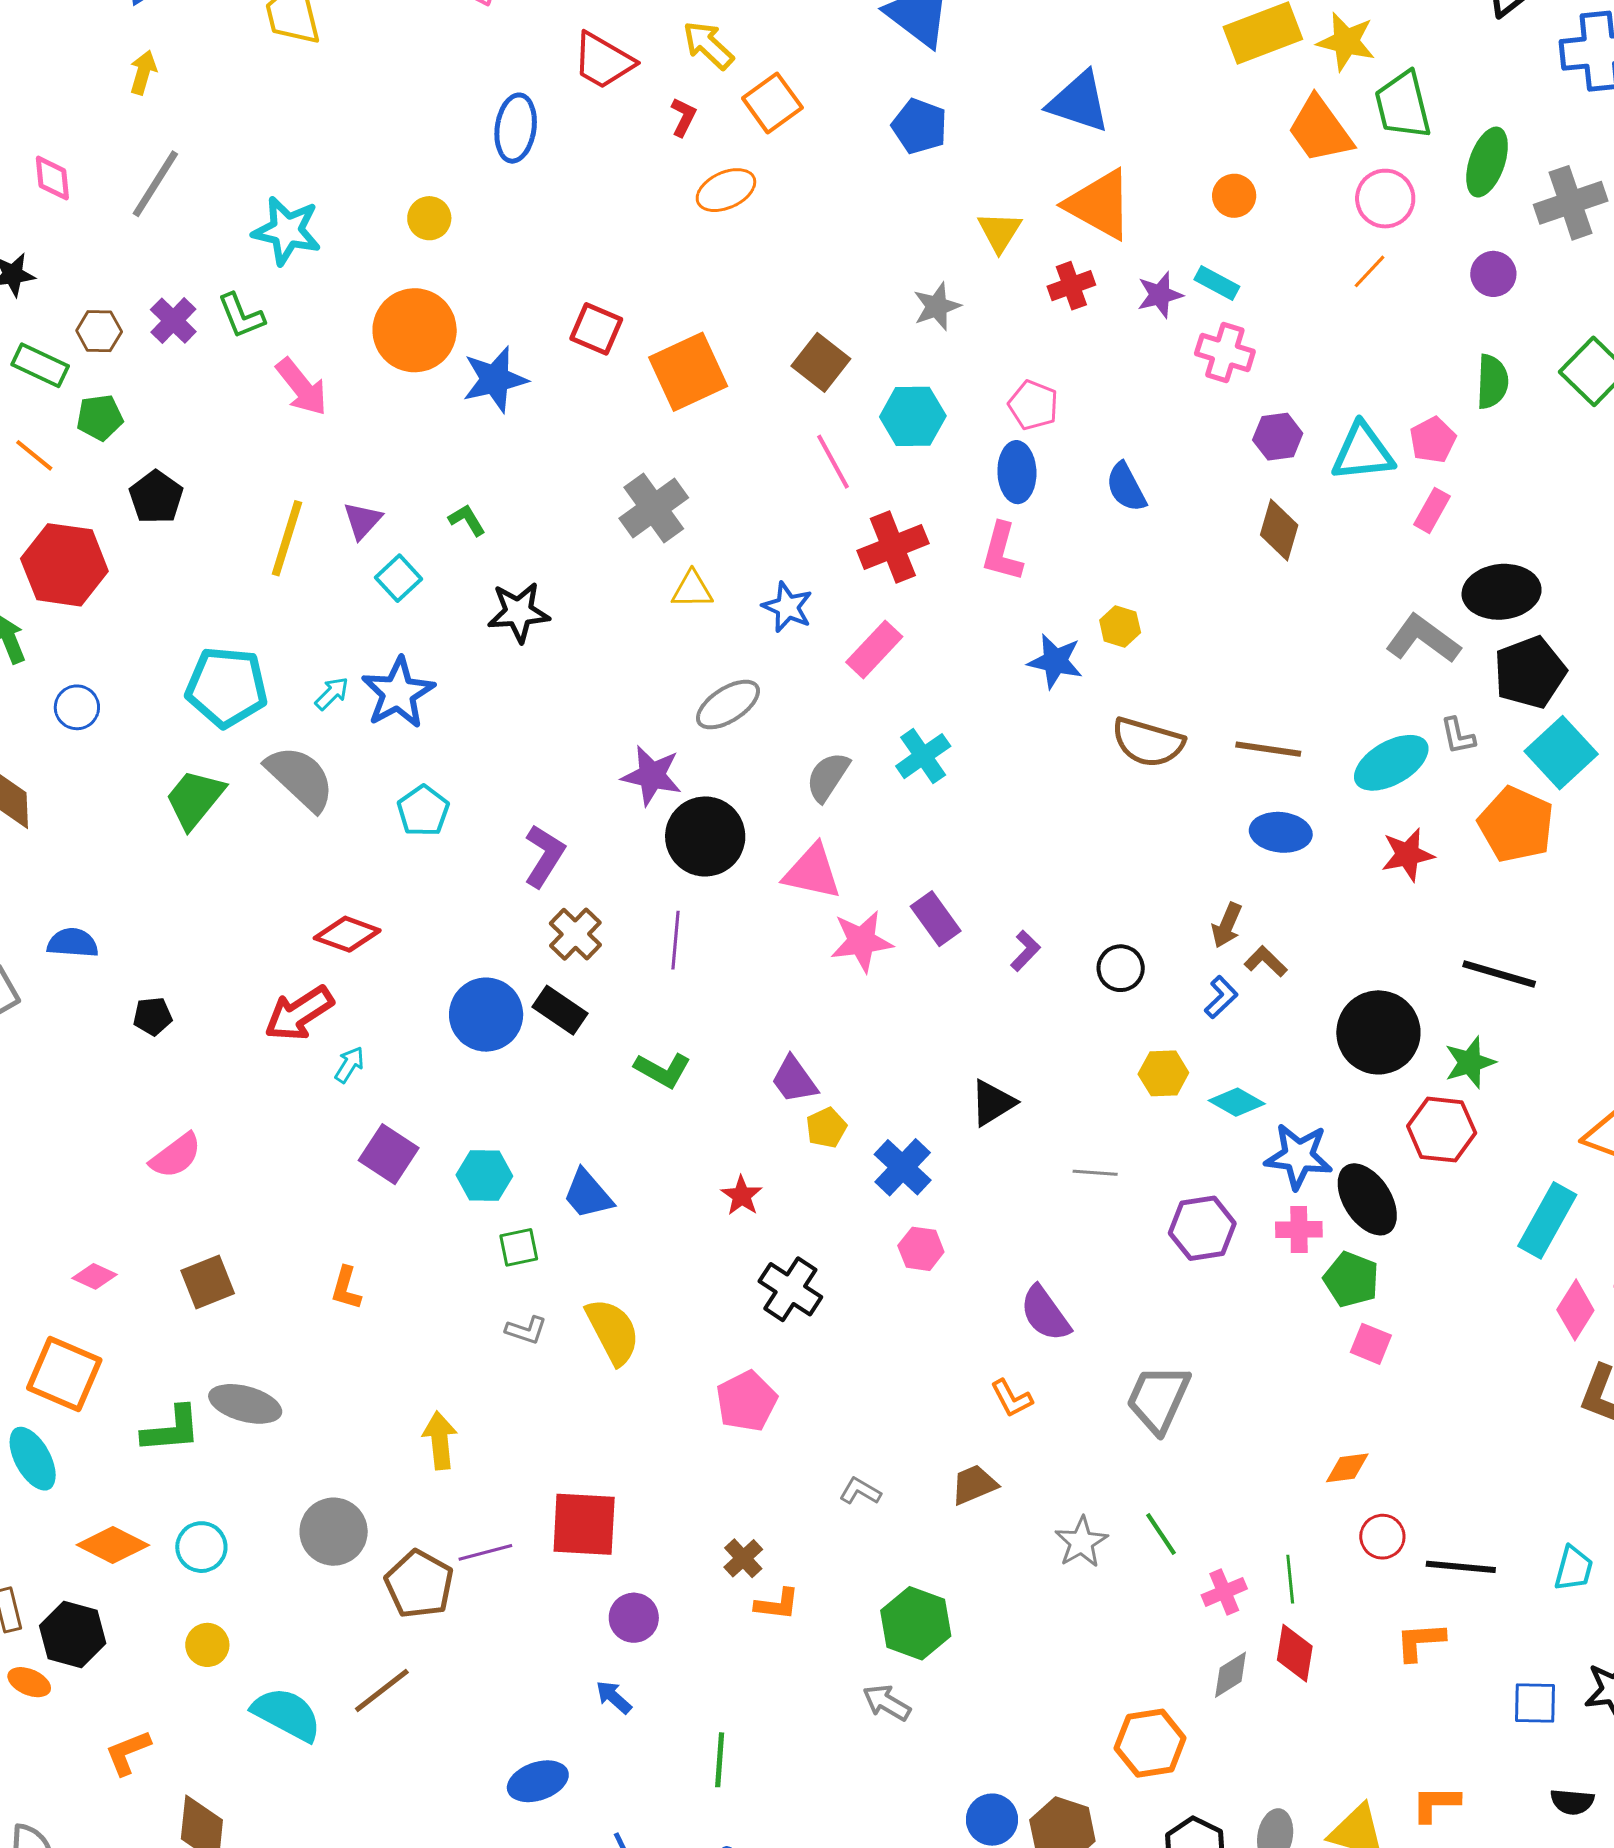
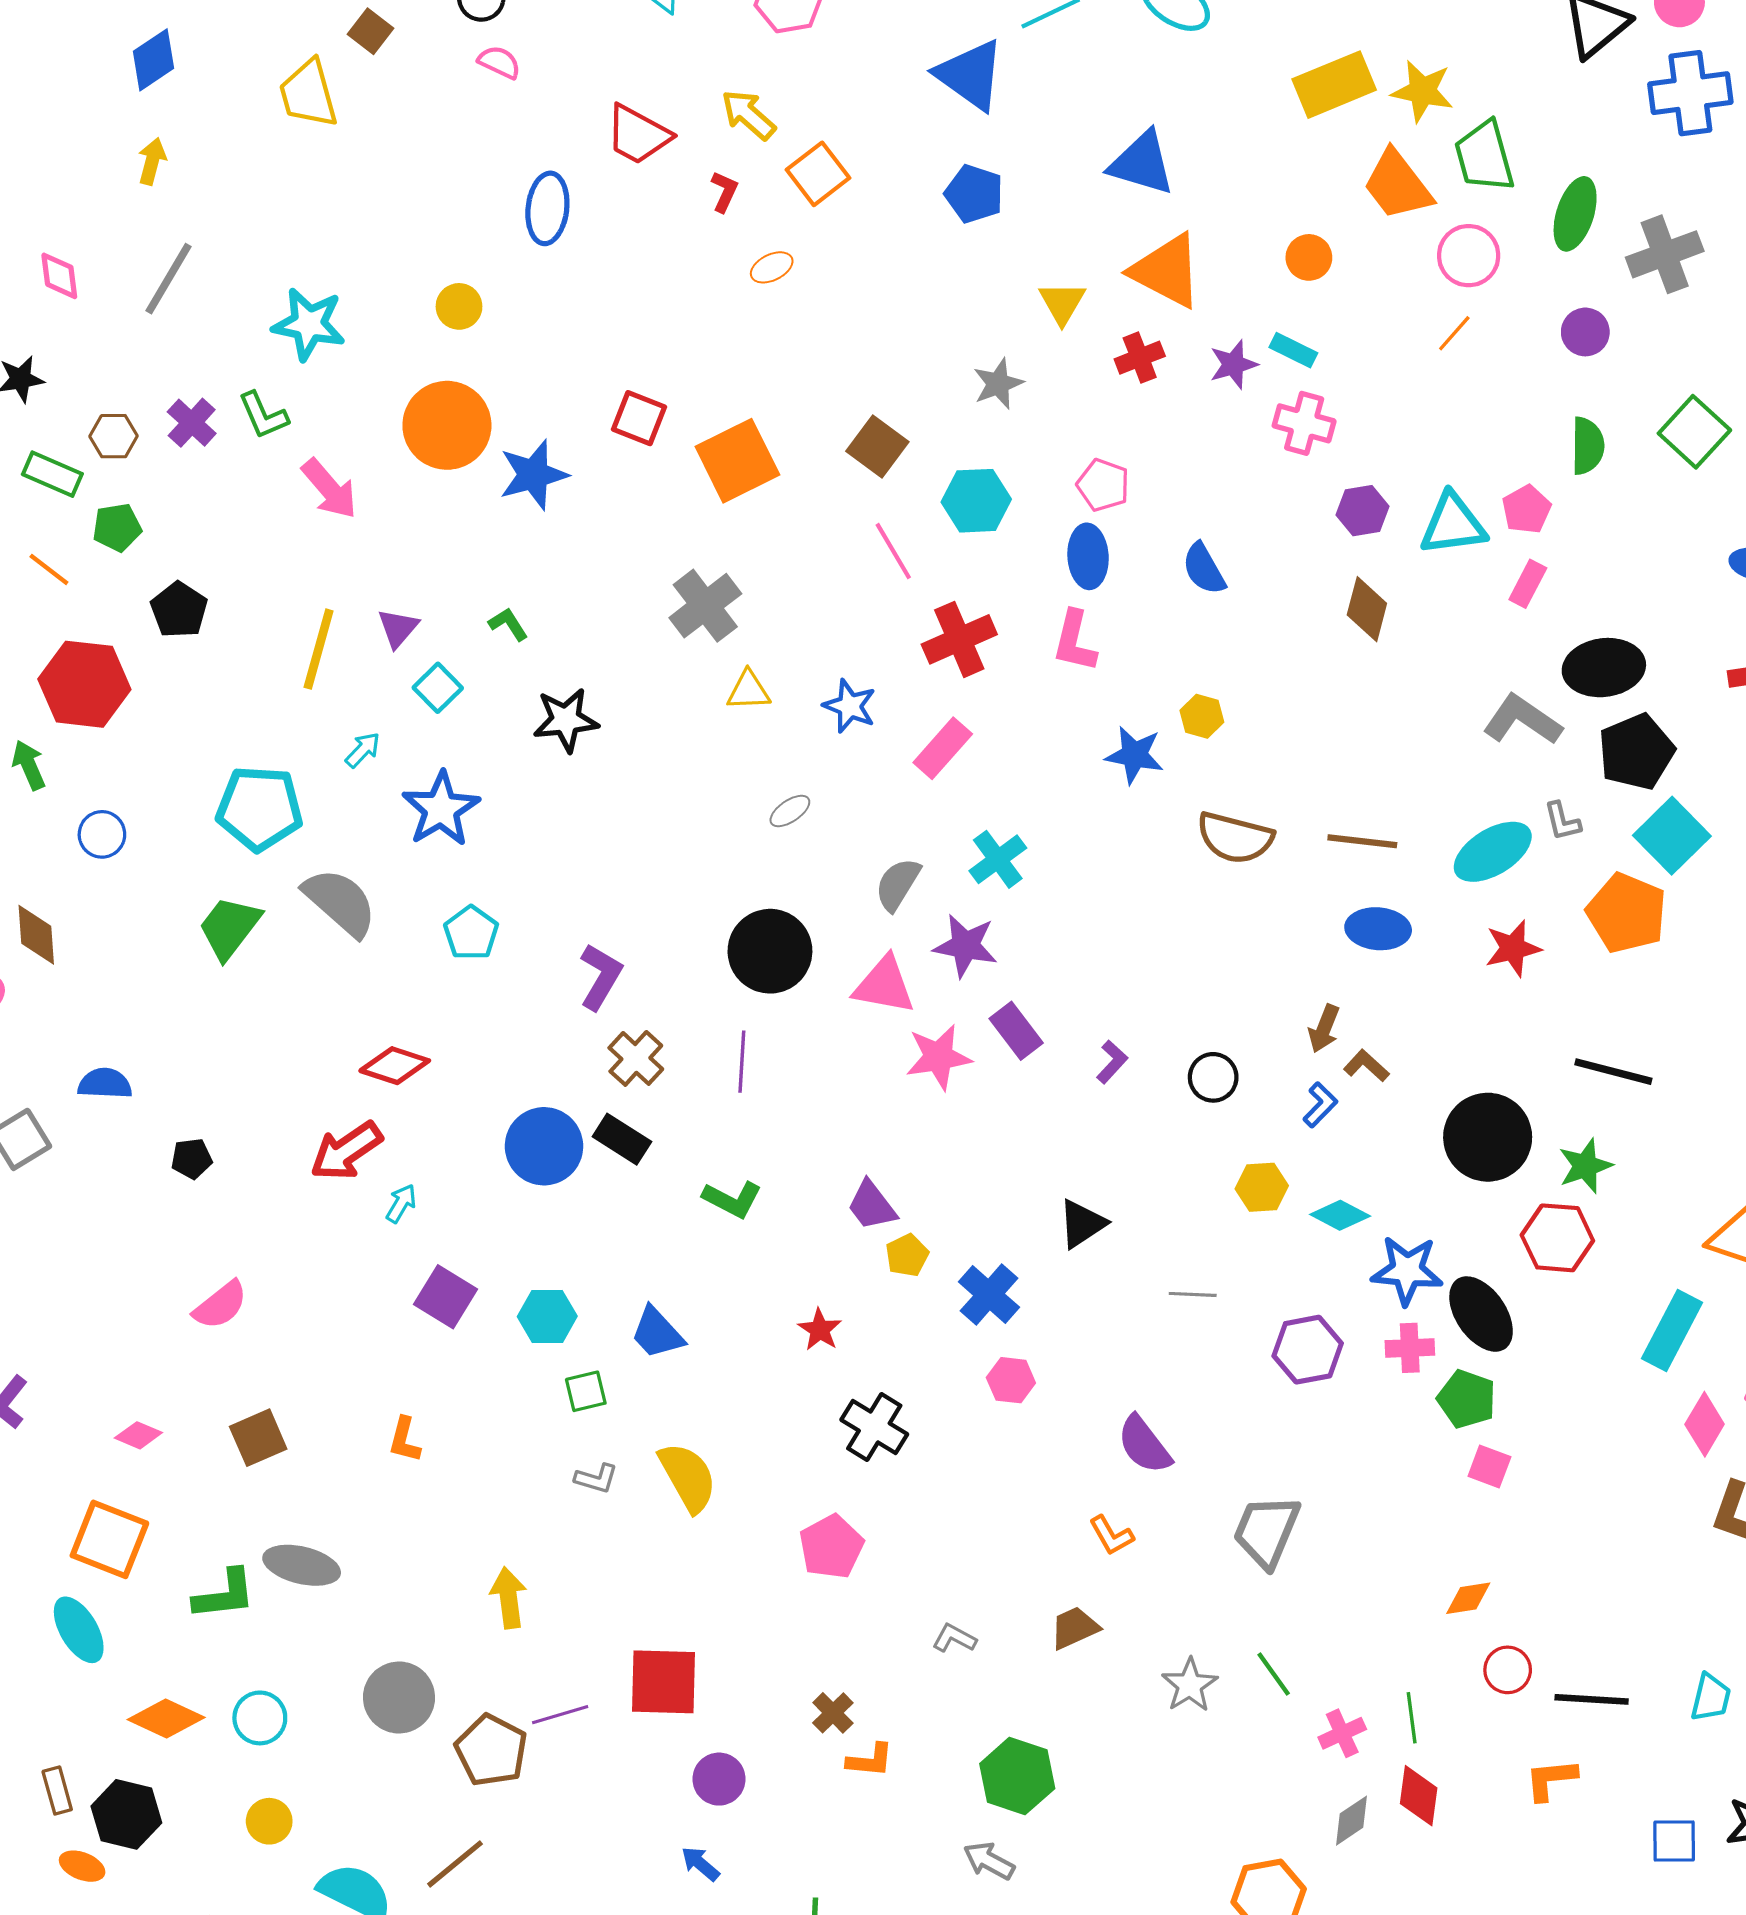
orange ellipse: (726, 190) -> (772, 267), size x0.7
cyan arrow: (332, 693) -> (363, 750), moved
gray ellipse: (728, 705) -> (790, 811), size x0.6
purple star: (652, 776) -> (965, 946), moved

